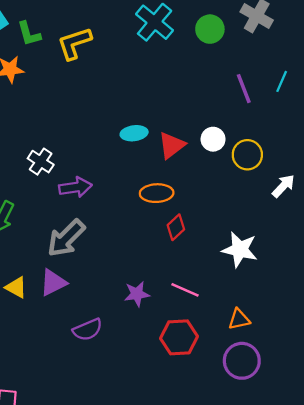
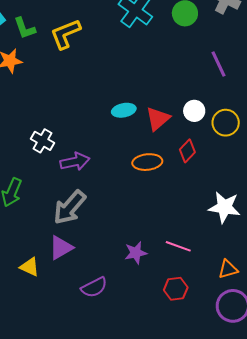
red diamond: (176, 227) -> (187, 151), moved
yellow triangle: (16, 287) -> (30, 267), moved
red hexagon: (179, 337) -> (176, 289), size x0.7

